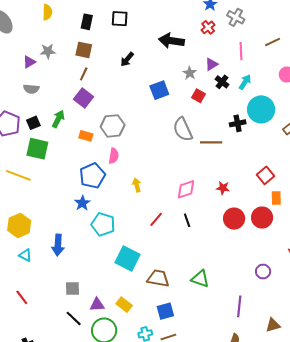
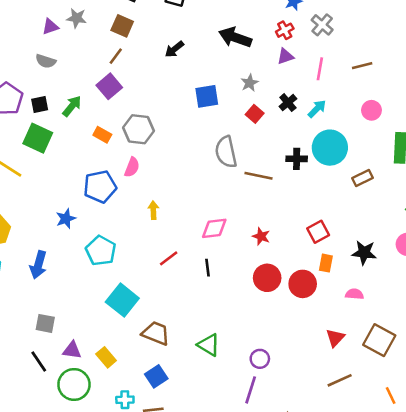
purple triangle: (211, 64) -> (285, 56), moved
blue star: (82, 203) -> (66, 219), moved
purple circle: (263, 272) -> (260, 359), moved
blue square: (165, 311) -> (156, 376), turned -30

